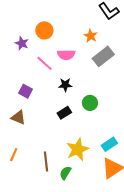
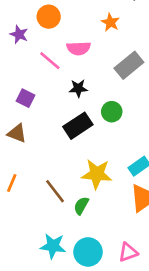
gray rectangle: (103, 56) -> (129, 65), moved
black rectangle: (64, 113) -> (78, 126), size x1.5
yellow star: (78, 149) -> (97, 174), turned 30
brown line: (46, 161) -> (55, 191), turned -30

